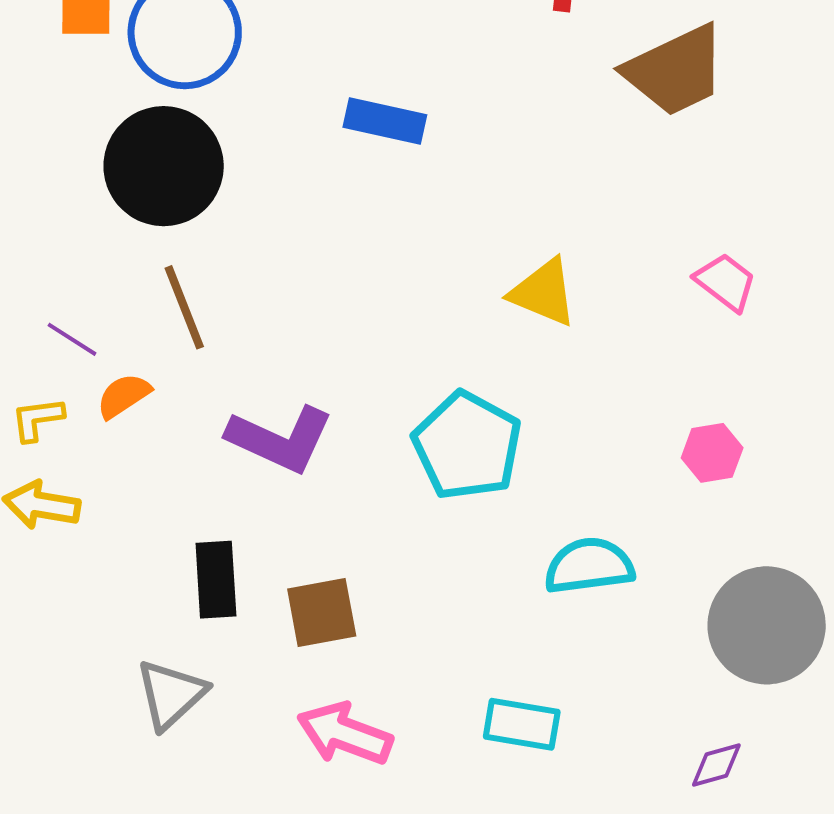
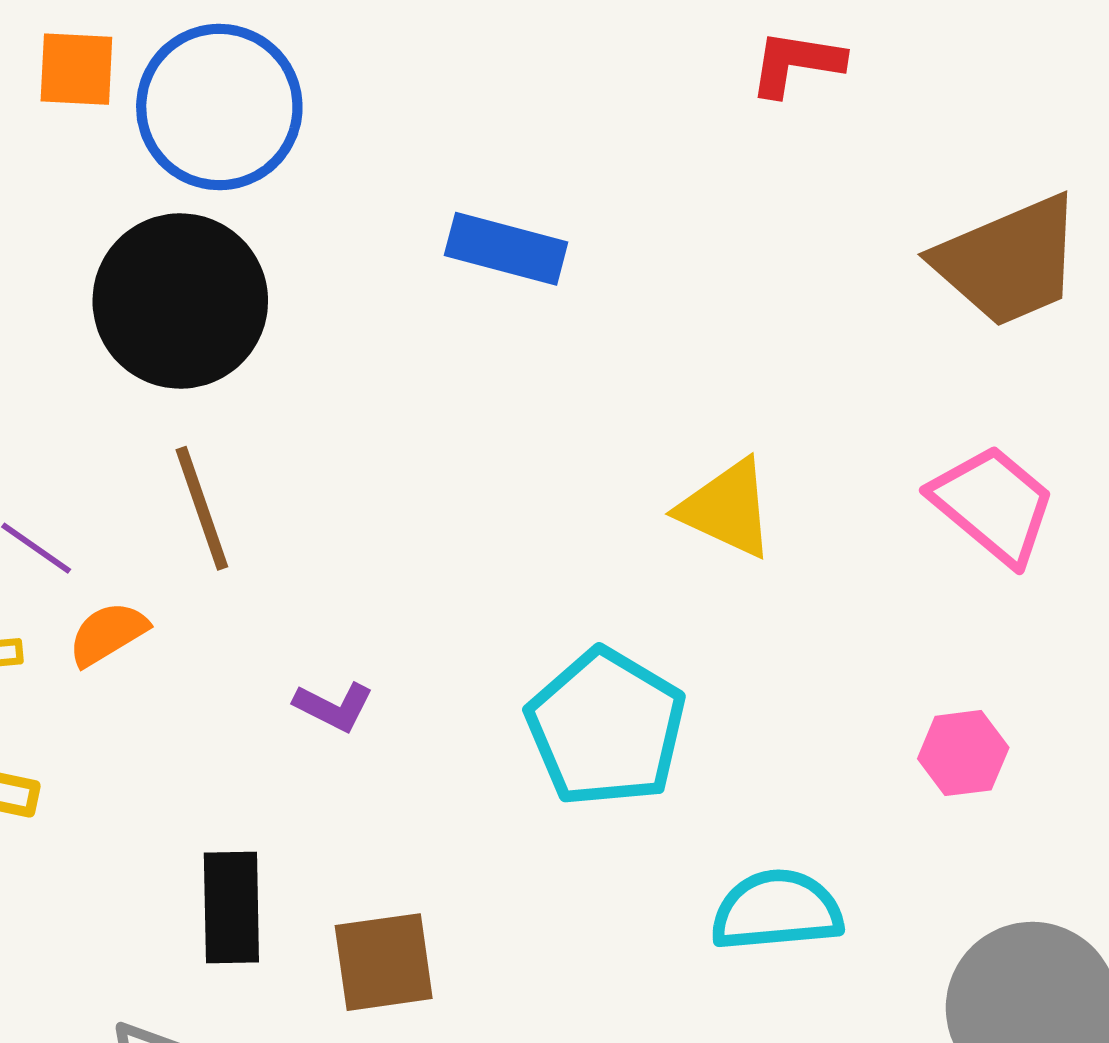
brown trapezoid: (675, 71) -> (1009, 261), moved
pink trapezoid: (726, 282) -> (993, 505), size x1.4
purple L-shape: (280, 439) -> (334, 707), size x0.5

